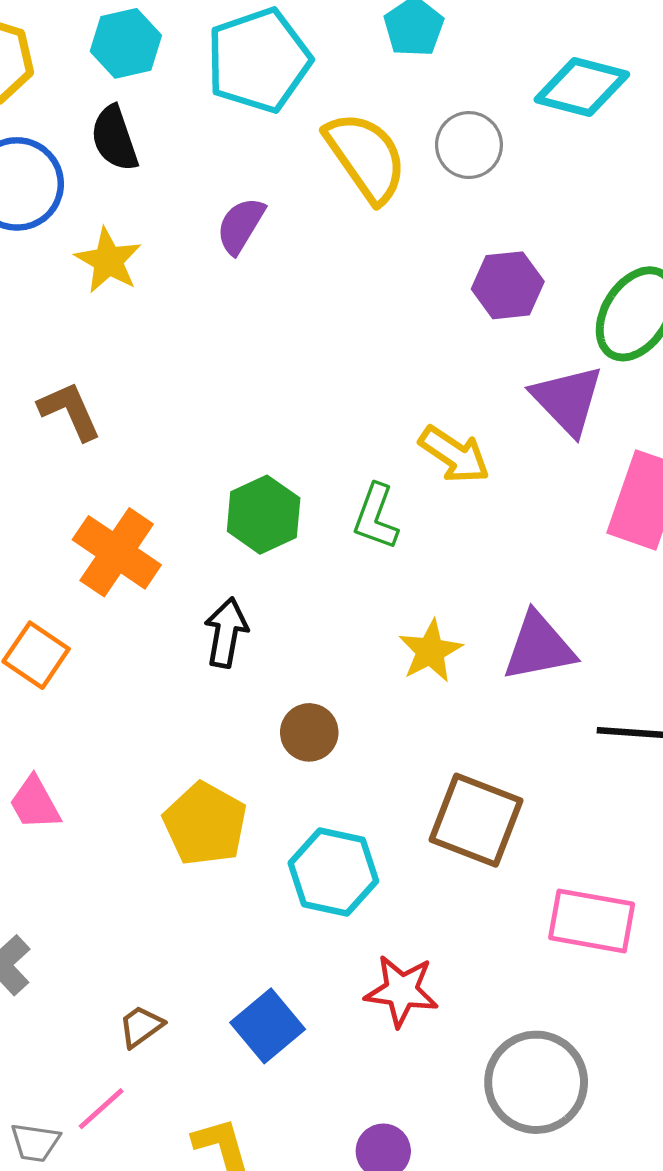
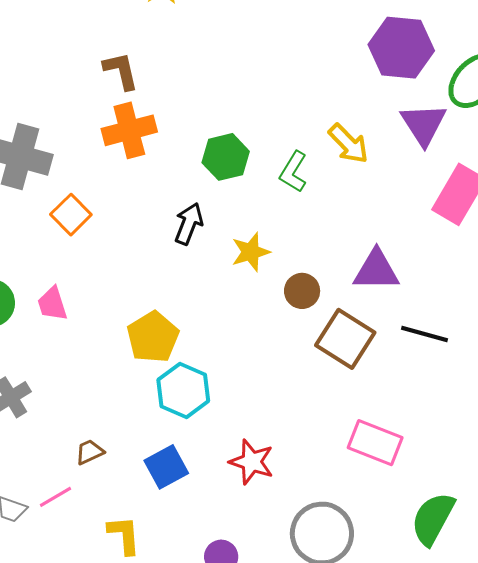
purple hexagon: (508, 285) -> (401, 48), size x1.5
orange cross: (117, 552) -> (129, 130), moved, turned 30
yellow star: (430, 651) -> (251, 252), moved
brown circle: (309, 732) -> (302, 291), moved
brown square: (476, 820) -> (345, 339), moved
cyan hexagon: (333, 872) -> (183, 390), moved

